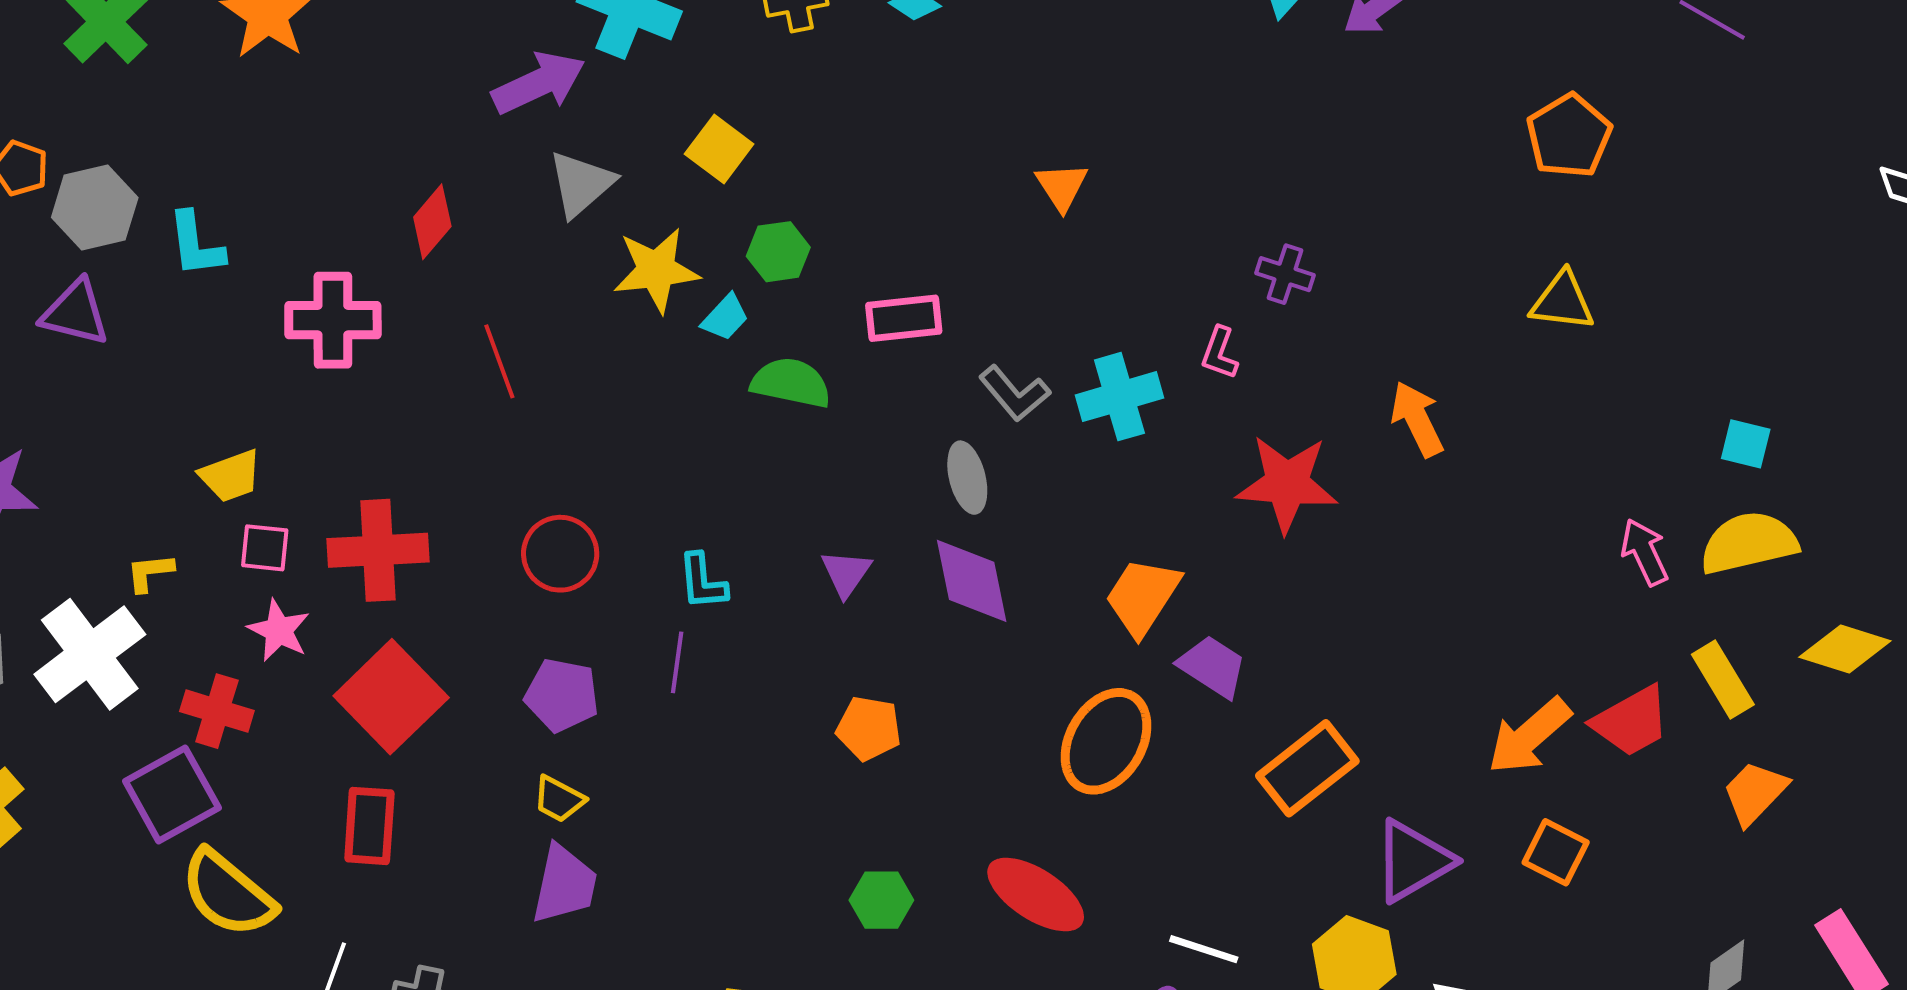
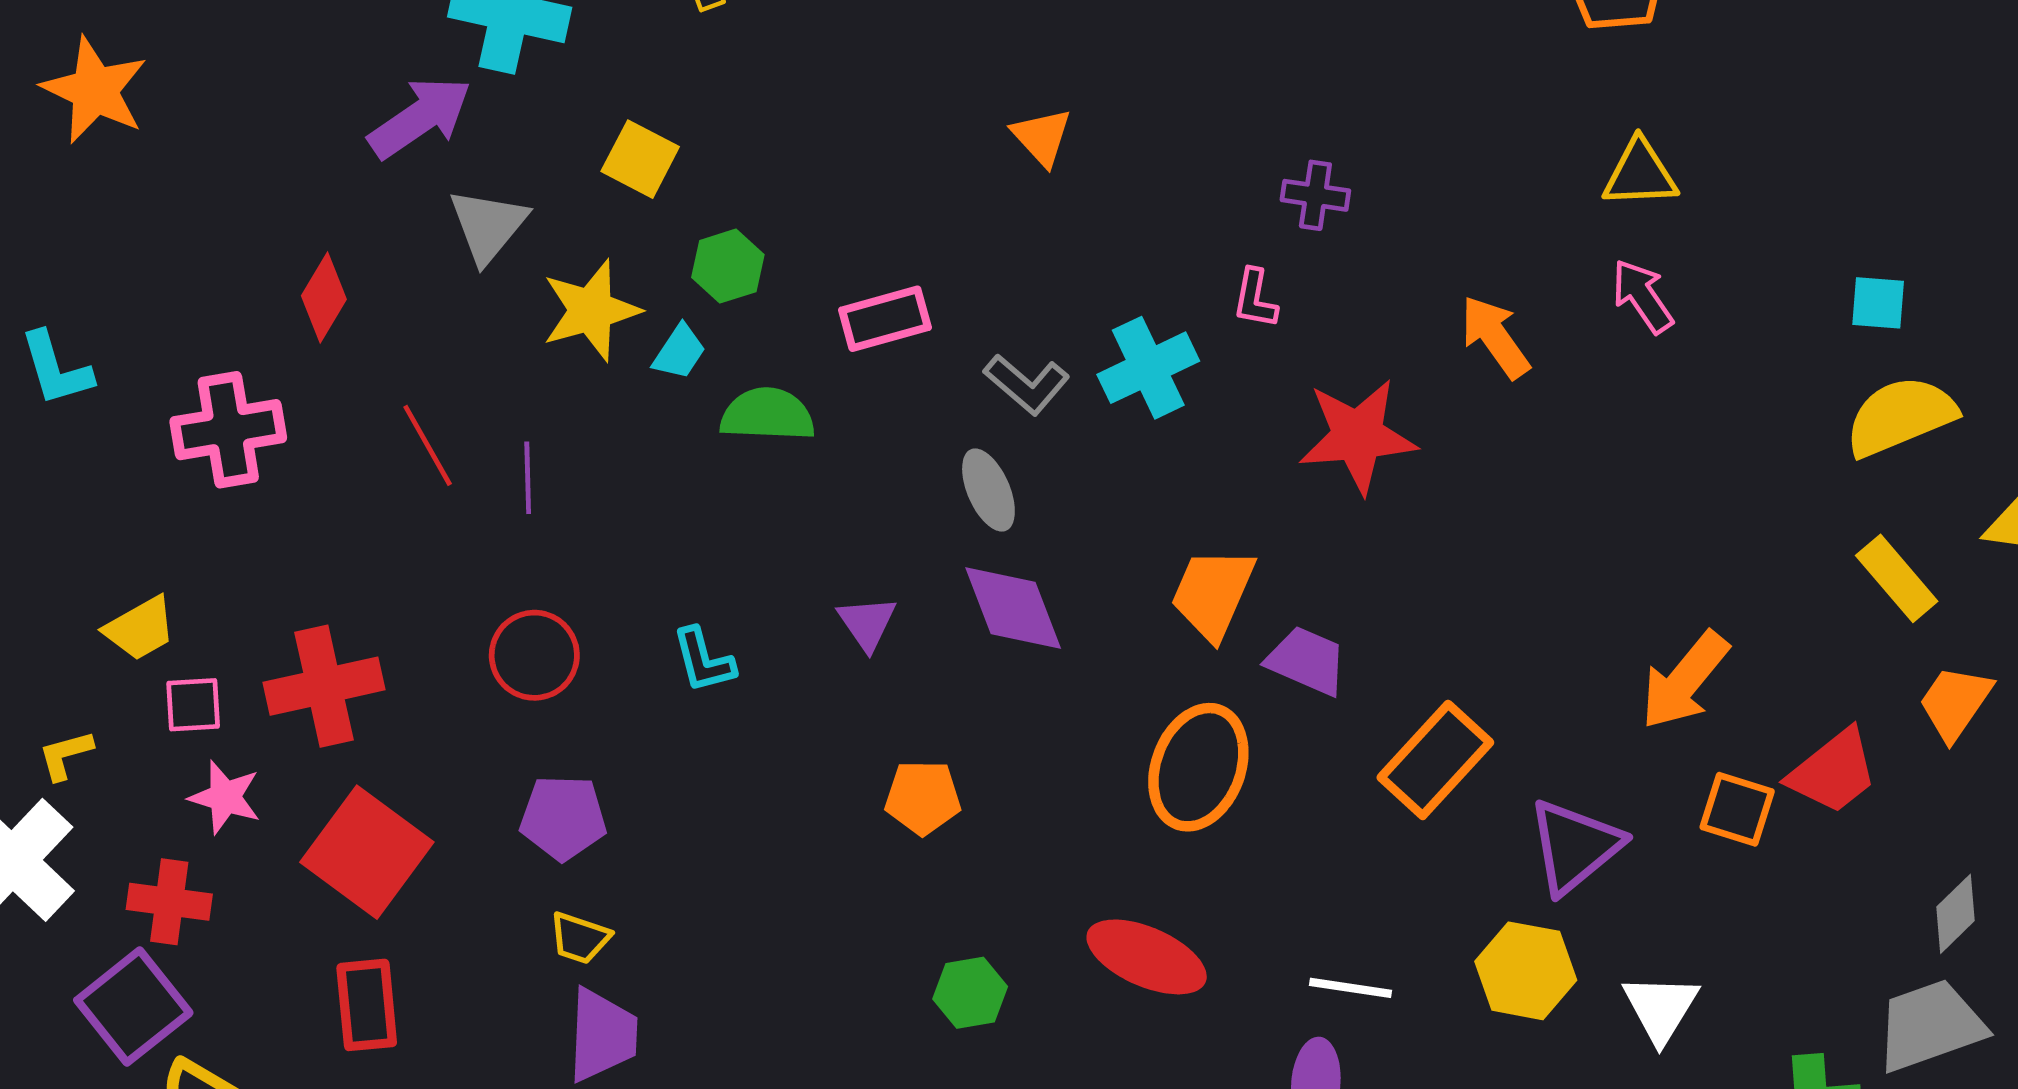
pink arrow: (1645, 552) -> (1642, 296), moved
purple line: (677, 662) -> (528, 478), moved
red trapezoid: (1631, 721) -> (1833, 772), moved

